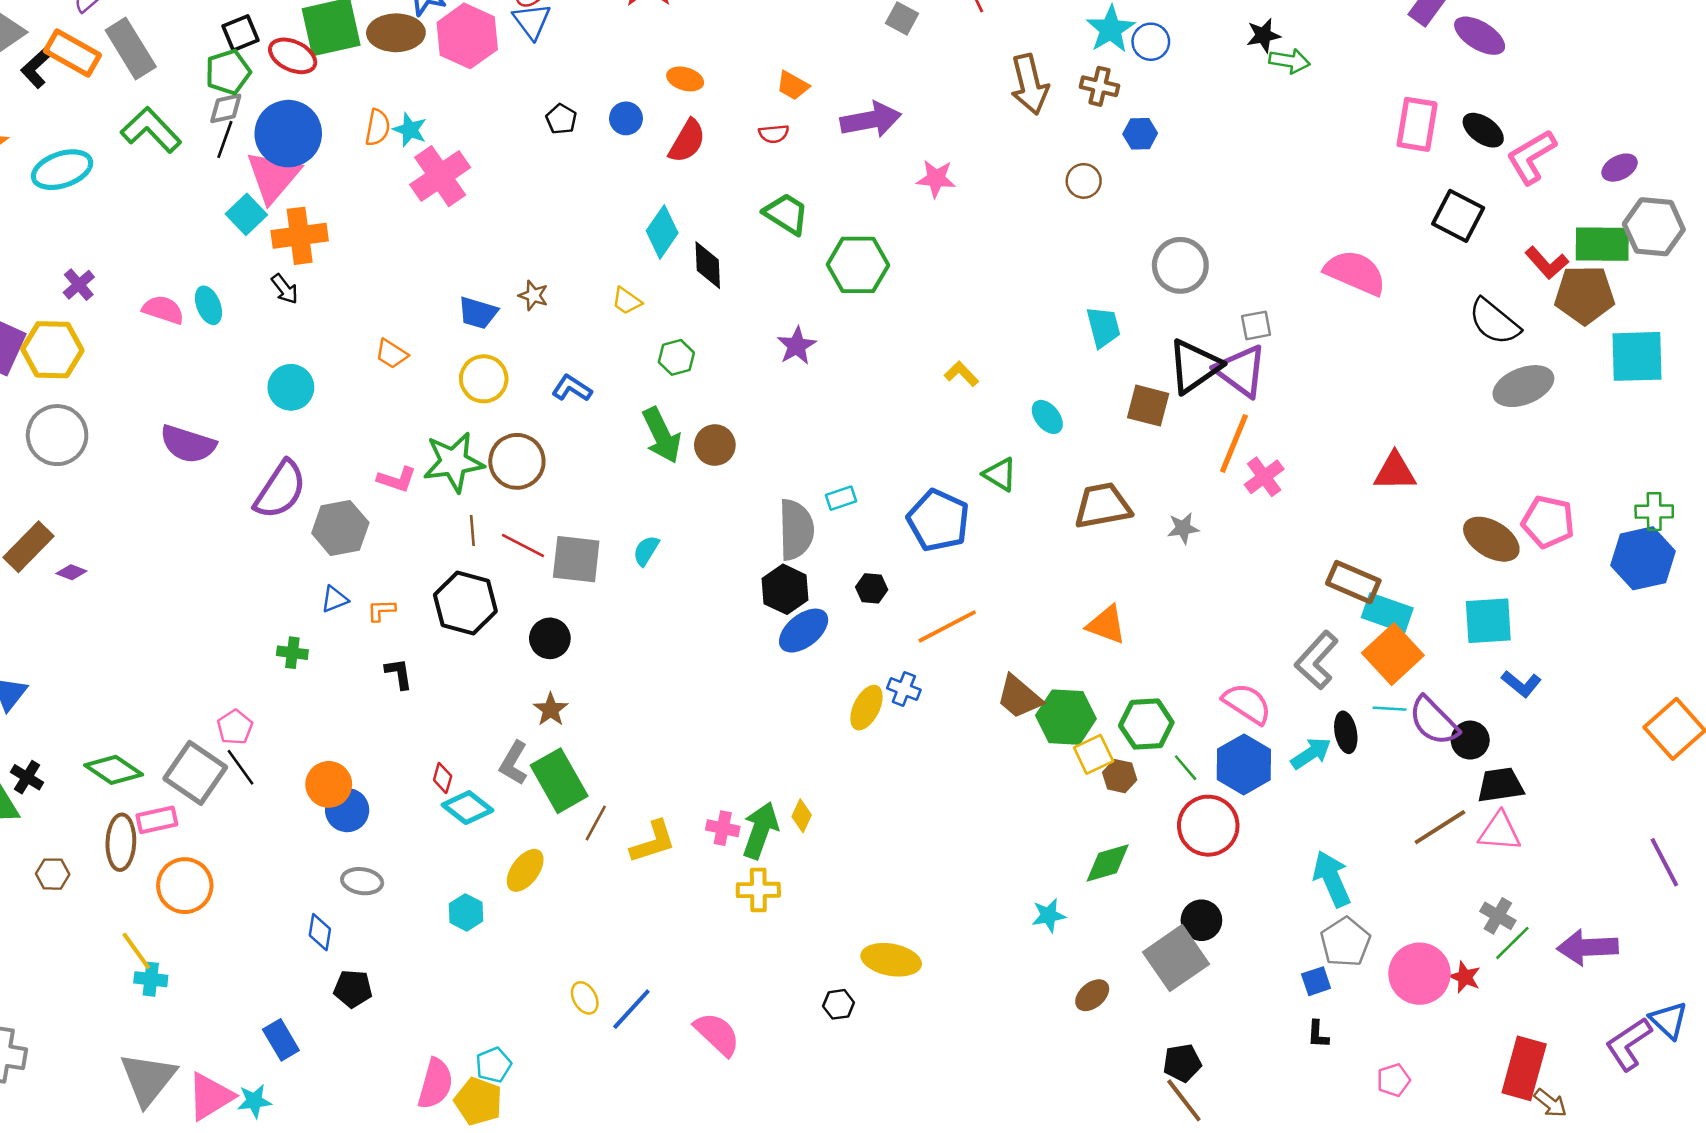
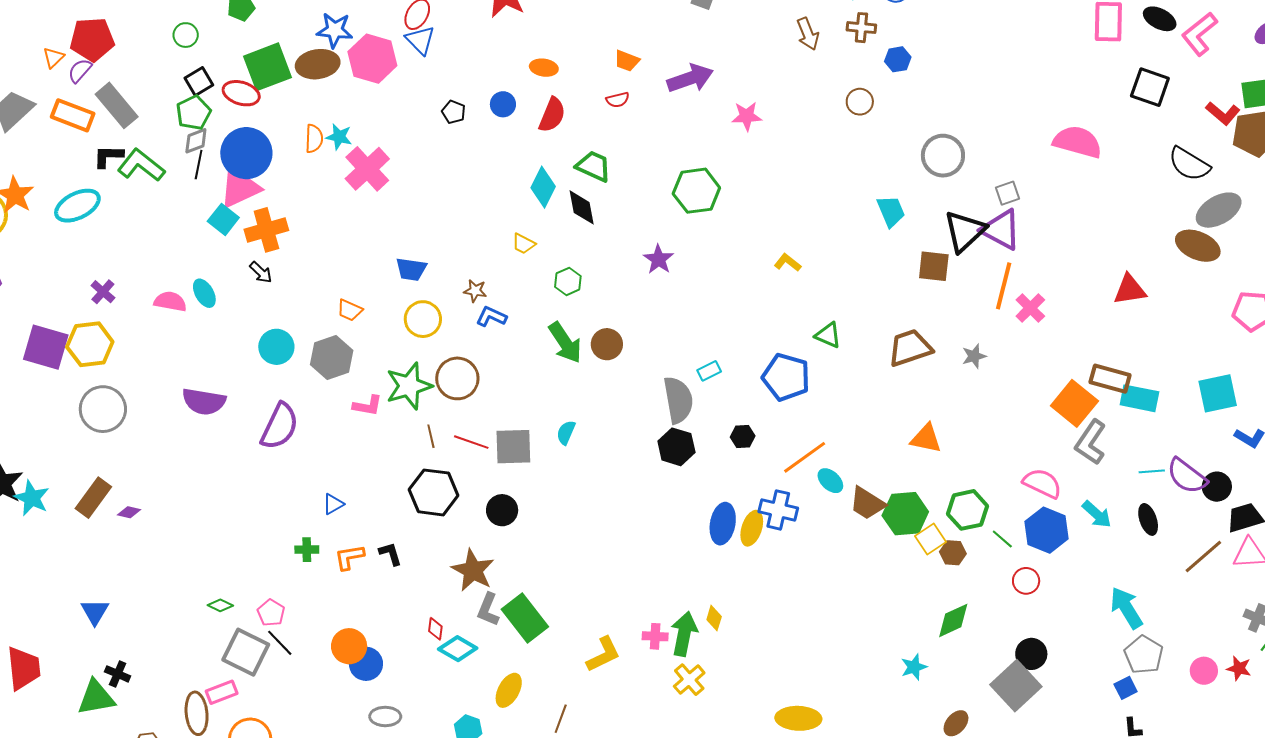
black L-shape: (36, 68) -> (108, 156), moved, turned 52
brown arrow: (1030, 84) -> (808, 34), size x0.7
pink triangle: (273, 176) -> (240, 188), turned 33
green trapezoid: (786, 214) -> (593, 166), moved
brown star: (533, 295) -> (475, 291), moved
cyan ellipse: (1047, 417) -> (830, 481), moved
gray hexagon: (340, 528) -> (332, 357), moved
brown ellipse: (1491, 539) -> (1198, 246), moved
orange L-shape: (381, 610) -> (349, 557), moved, size x1.4
blue ellipse: (804, 631) -> (723, 524), moved, turned -33
orange square: (1393, 654) -> (1074, 403), moved
blue cross: (904, 689) -> (778, 510), size x1.5
brown star: (551, 710) -> (473, 570), moved, size x1.6
black ellipse: (1346, 732) -> (1148, 519), moved
cyan arrow: (1311, 753) -> (1097, 514), turned 84
green diamond: (114, 770) -> (220, 605), moved, size x0.6
brown line: (596, 823) -> (561, 719), moved
red circle: (1208, 826) -> (1026, 581), size x0.6
yellow cross: (758, 890) -> (689, 680), turned -32
pink circle: (1420, 974) -> (1204, 671), size x0.6

